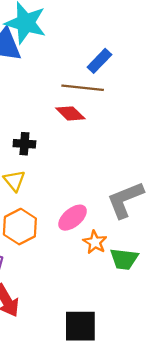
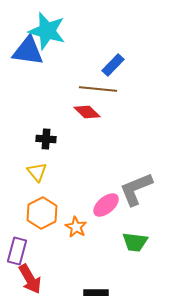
pink ellipse: (73, 218) -> (106, 205), moved
orange star: (95, 242) -> (76, 227), moved

